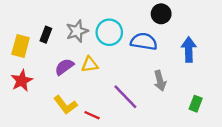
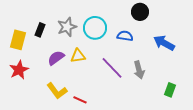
blue semicircle: (144, 41) -> (125, 36), size x0.7
blue arrow: (189, 50) -> (164, 43), turned -60
purple line: (125, 97) -> (112, 68), moved

